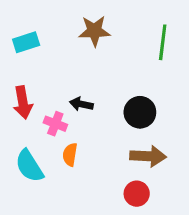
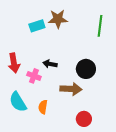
cyan rectangle: (26, 42) -> (37, 26), moved
orange semicircle: (70, 155) -> (43, 107), moved
brown arrow: (148, 156) -> (71, 89), moved

